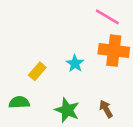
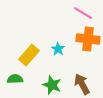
yellow rectangle: (37, 71) -> (29, 55), size x1.5
brown arrow: (106, 109) -> (82, 84), size x1.5

